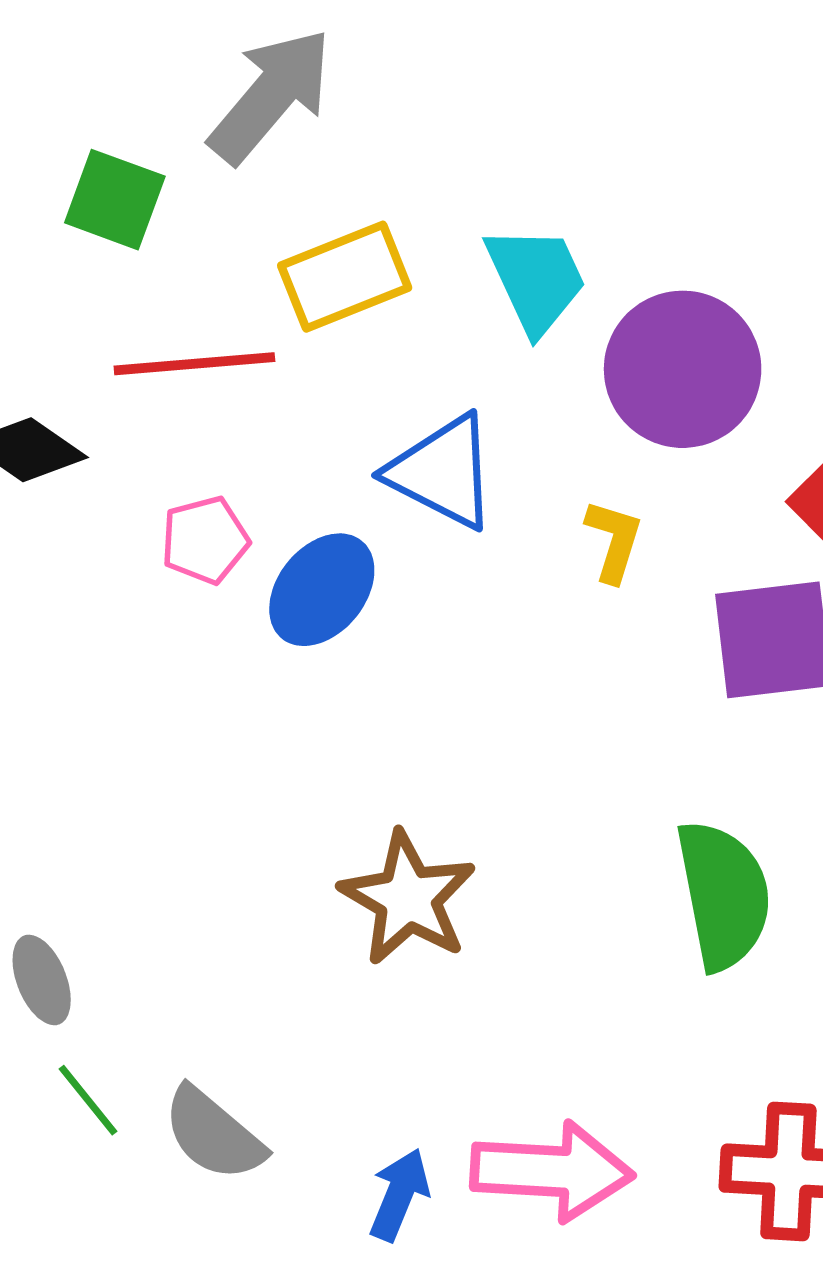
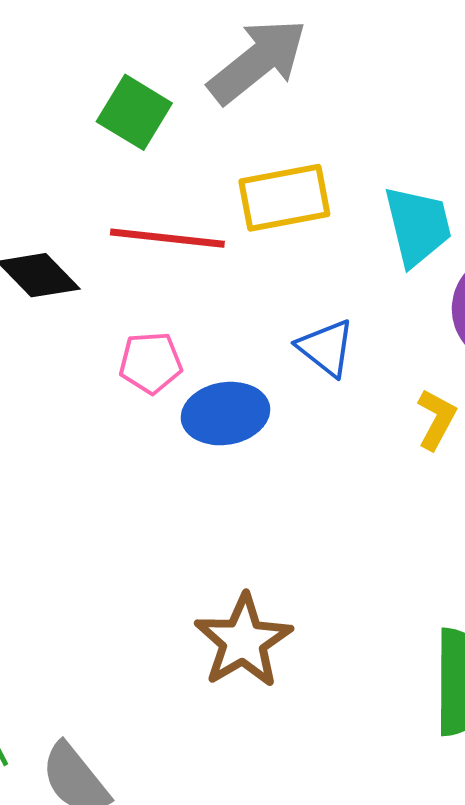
blue triangle: (442, 472) -> (326, 348), size x0.7
blue ellipse: (322, 590) -> (225, 414), turned 30

